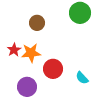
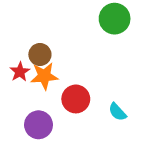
brown circle: (37, 23) -> (40, 55), moved

